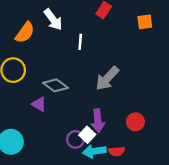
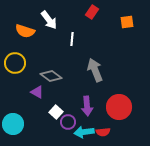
orange semicircle: (25, 32) -> (25, 31), turned 72
gray arrow: (107, 78) -> (95, 70), turned 115
red circle: (135, 122) -> (119, 107), size x1.6
white square: (87, 135) -> (56, 112), moved

